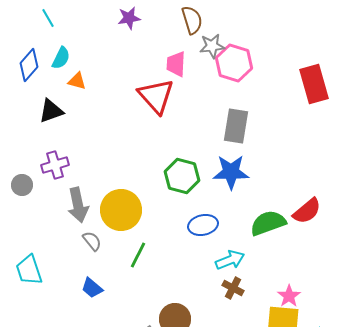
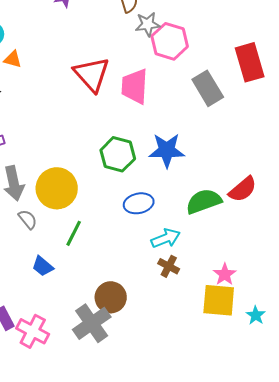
pink trapezoid: (176, 64) -> (135, 86), moved, size x1.4
gray rectangle: (236, 126) -> (208, 88), moved, turned -40
blue trapezoid: (92, 288) -> (43, 266), moved

